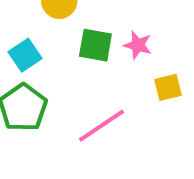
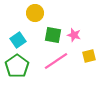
pink line: (102, 126) -> (56, 61), moved

